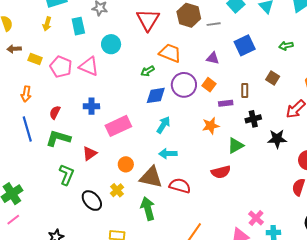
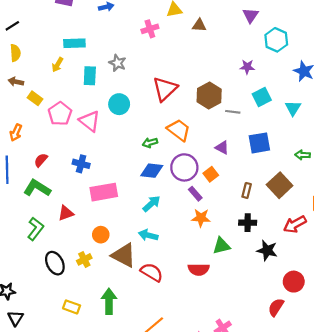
brown square: (273, 78) -> (280, 185), size x1.6
purple rectangle: (226, 103) -> (195, 194), moved, turned 40
green arrow: (148, 209) -> (109, 301), moved

